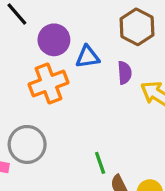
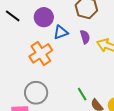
purple circle: (54, 40) -> (44, 17), moved

